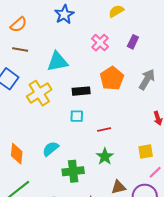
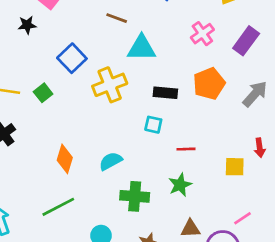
purple rectangle: (133, 42) -> (246, 41), size x1.5
brown line: (20, 50) -> (117, 18), moved
yellow square: (146, 151) -> (235, 167), moved

